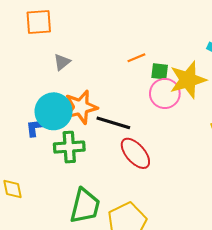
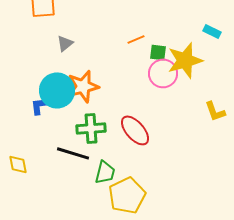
black line: (113, 123) -> (73, 153), moved
green cross: (69, 147) -> (91, 128), moved
green trapezoid: (85, 206) -> (105, 172), moved, size x0.7

